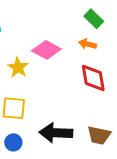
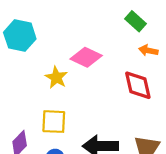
orange arrow: (87, 44) -> (148, 50), moved

